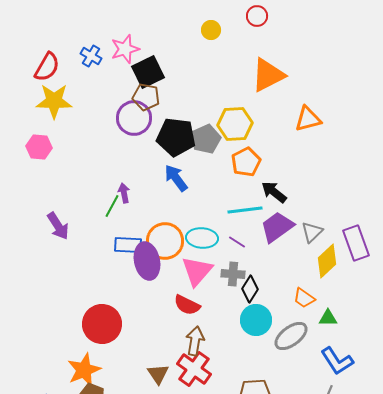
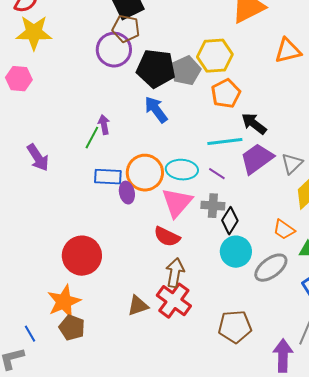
purple ellipse: (147, 261) -> (127, 193), size x0.6
brown triangle: (158, 374) -> (138, 306), turned 45

